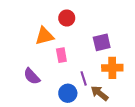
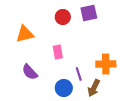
orange triangle: (44, 36) -> (25, 34), moved
purple square: (102, 42) -> (89, 13), moved
brown arrow: (100, 93) -> (94, 88), turned -102

